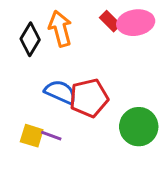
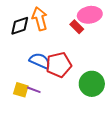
red rectangle: (110, 21) -> (77, 27), moved
black diamond: (30, 39) -> (20, 26), turned 40

